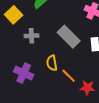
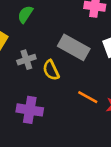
yellow semicircle: (52, 63) -> (51, 70), moved

